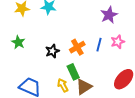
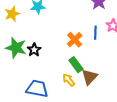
green star: (18, 42) -> (16, 48), size x1.5
black star: (52, 51) -> (34, 50), moved

